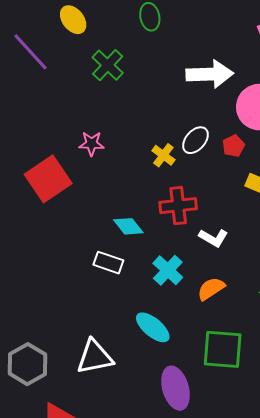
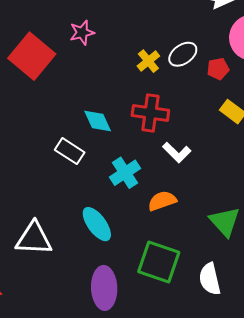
pink star: (91, 144) -> (82, 33), turned -30
red square: (48, 179) -> (32, 56), turned -30

